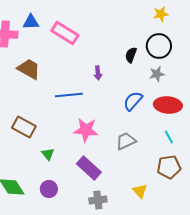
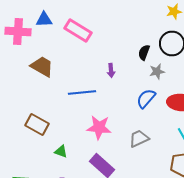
gray star: (157, 74) -> (157, 72), moved
green triangle: (48, 154) -> (61, 152), turned -32

